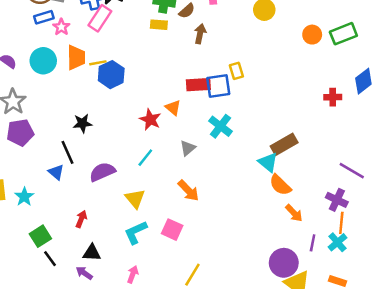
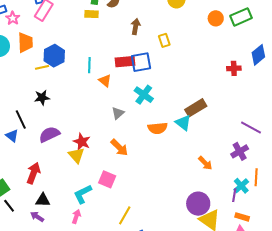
brown arrow: (200, 34) -> (136, 26), moved
yellow line: (98, 63) -> (42, 67), moved
yellow rectangle: (236, 71) -> (164, 40), moved
red star: (150, 120) -> (82, 142), moved
black star: (82, 123) -> (42, 98), moved
cyan line: (145, 158) -> (89, 65), moved, turned -35
orange semicircle: (280, 185) -> (158, 128), moved, turned -48
purple cross: (337, 200) -> (240, 151), turned 36
red arrow: (81, 219) -> (33, 173), size x1.5
orange line: (341, 223) -> (256, 177), moved
cyan L-shape: (136, 232) -> (83, 194), moved
purple line: (313, 243) -> (234, 195), moved

